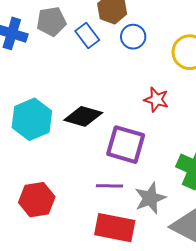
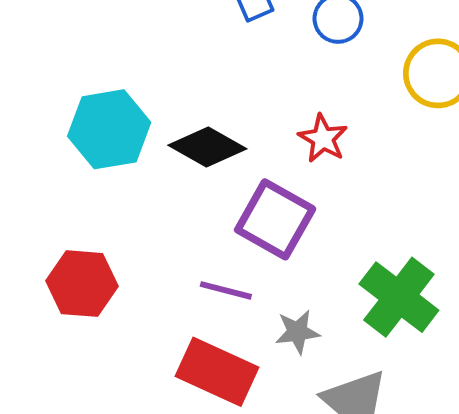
red star: (156, 100) -> (323, 138), moved
gray star: (150, 198) -> (297, 332), size x0.7

